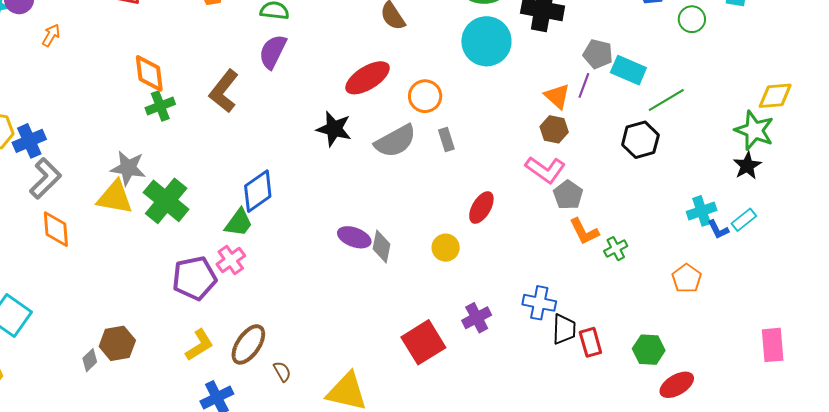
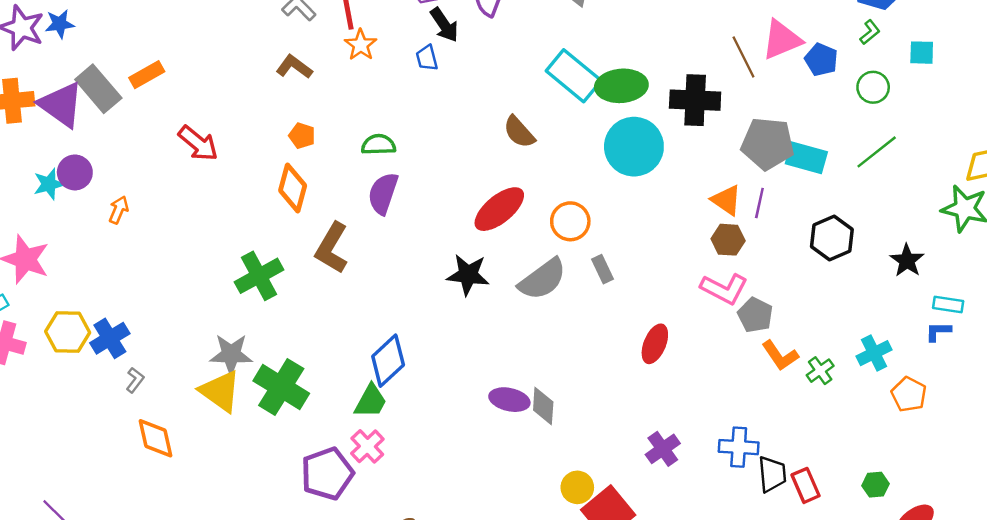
gray pentagon: (598, 54) -> (768, 144), size x1.5
orange diamond: (149, 73) -> (293, 188), moved, turned 30
purple line: (584, 85) -> (759, 203), moved
green line: (666, 100) -> (877, 152), moved
green cross: (160, 106) -> (259, 276), size x1.4
black star: (747, 166) -> (907, 261), moved
gray L-shape: (45, 178) -> (135, 380), size x0.5
yellow triangle: (115, 197) -> (220, 391), turned 33
cyan cross: (702, 211) -> (874, 353), moved
cyan rectangle: (744, 220) -> (948, 304), moved, turned 55
blue L-shape: (718, 230) -> (938, 331), turned 125
yellow circle: (446, 248) -> (577, 487), moved
purple cross: (477, 318) -> (663, 449), moved
green hexagon: (649, 350) -> (875, 485), size x0.7

